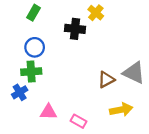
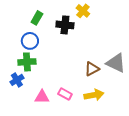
green rectangle: (33, 13) -> (37, 18), moved
yellow arrow: (121, 110) -> (94, 95), moved
pink rectangle: (78, 121) -> (65, 94), moved

